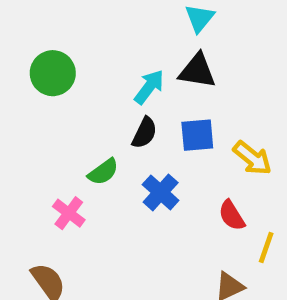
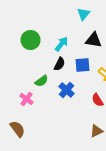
black triangle: (197, 71) -> (94, 40), moved
green circle: (53, 73) -> (30, 40), moved

